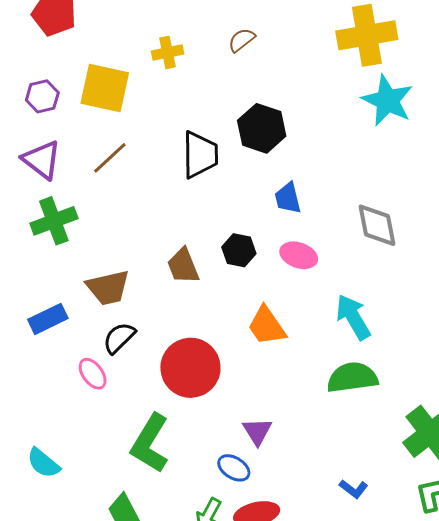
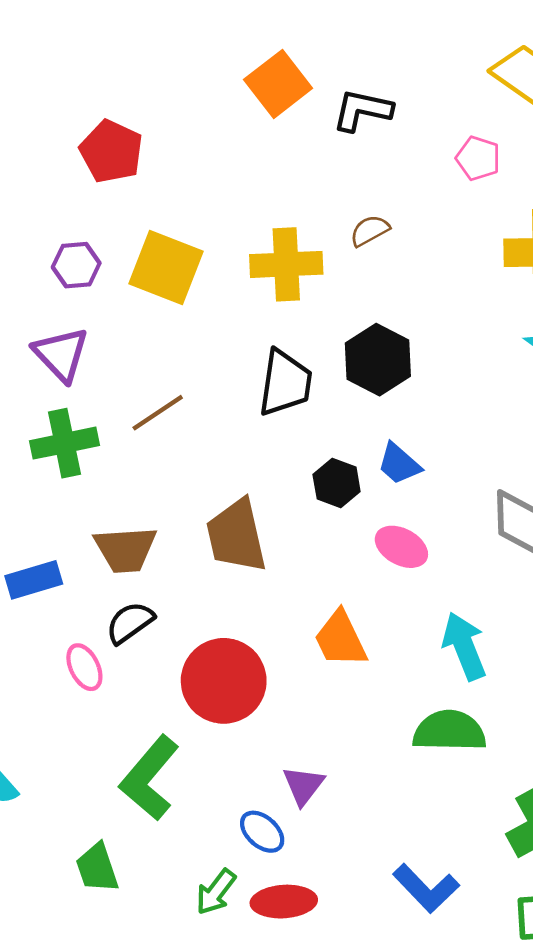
yellow cross: (168, 52) -> (286, 264), moved, size x1.6
brown line: (110, 158) -> (158, 413), moved
blue trapezoid: (288, 198) -> (399, 464), turned -44
black hexagon: (239, 250) -> (337, 483), moved
brown trapezoid: (183, 266) -> (236, 536), size x1.4
blue L-shape: (354, 489) -> (426, 888), size x1.6

